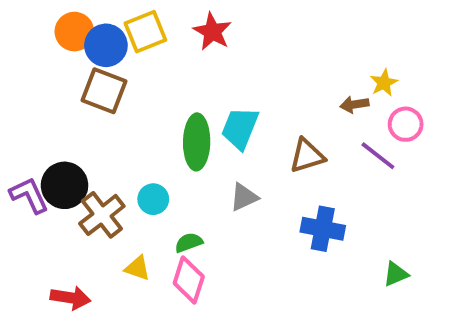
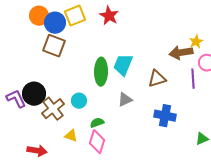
brown arrow: (354, 104) -> (181, 53), size x1.6
purple line: (378, 156) -> (193, 79), turned 48

